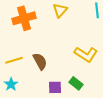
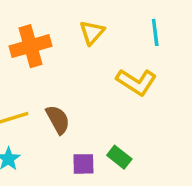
yellow L-shape: (86, 54) -> (136, 82), moved

